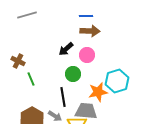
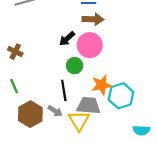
pink circle: (87, 55) -> (90, 45), size x1.5
green line: (31, 79) -> (14, 86), moved
cyan hexagon: (117, 81) -> (121, 96), moved

